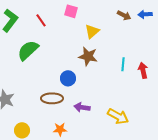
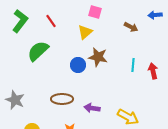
pink square: (71, 11) -> (95, 12), moved
brown arrow: (124, 15) -> (131, 27), moved
yellow triangle: (92, 31) -> (85, 32), moved
blue circle: (68, 78) -> (78, 65), moved

